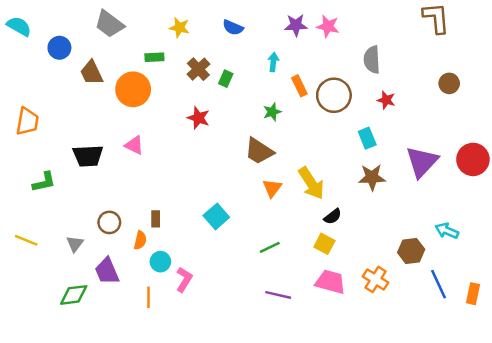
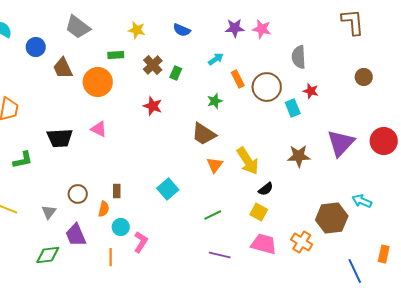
cyan arrow: (273, 62) -> (216, 59), turned 49
cyan rectangle: (367, 138) -> (293, 108), moved
brown hexagon: (411, 251) -> (332, 218), size x1.4
blue line: (438, 284) -> (355, 271), moved

